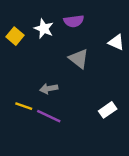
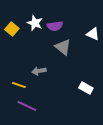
purple semicircle: (74, 21) -> (55, 26), moved
white rectangle: (108, 110) -> (86, 88), turned 64
purple line: (49, 116) -> (27, 106), moved

